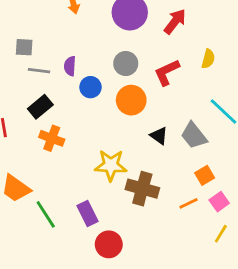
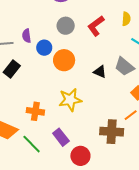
yellow semicircle: (208, 59) -> (126, 19), moved
orange circle: (131, 100) -> (64, 60), moved
orange cross: (52, 138) -> (35, 111), moved
brown cross: (142, 189) -> (112, 132), moved

